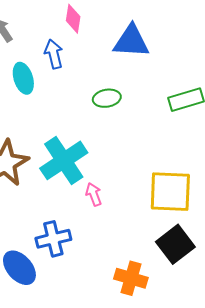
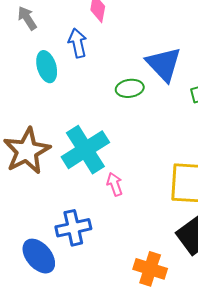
blue triangle: (131, 41) -> (164, 64), moved, turned 42

